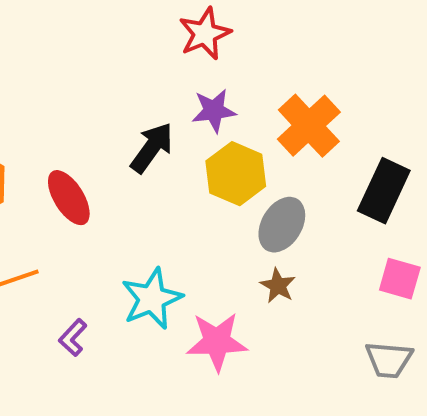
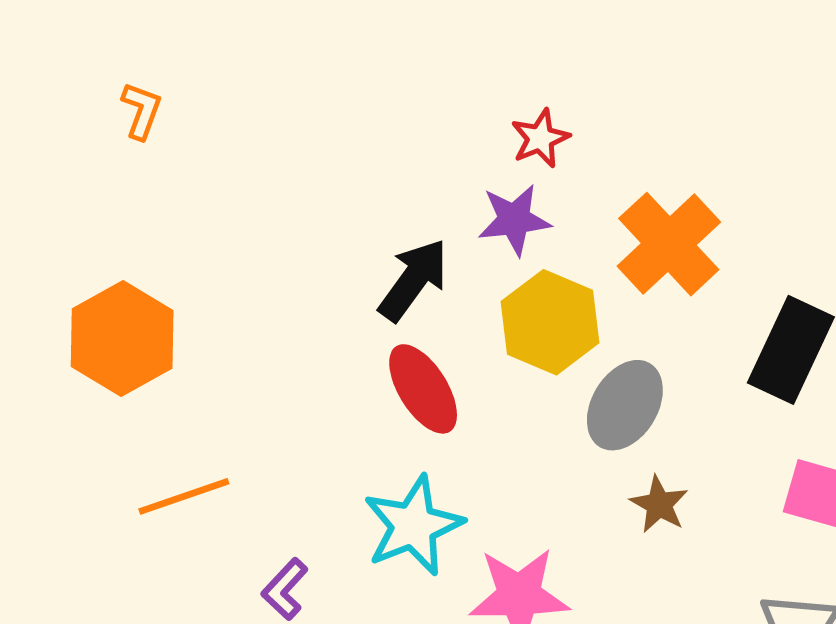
red star: (205, 34) -> (540, 138), moved, size x0.7
red ellipse: (69, 198) -> (423, 389), moved
brown star: (278, 286) -> (659, 504), moved

